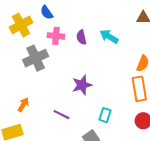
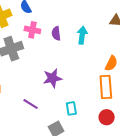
cyan arrow: (109, 36) -> (82, 35), turned 60
cyan rectangle: (105, 115) -> (71, 108), turned -32

